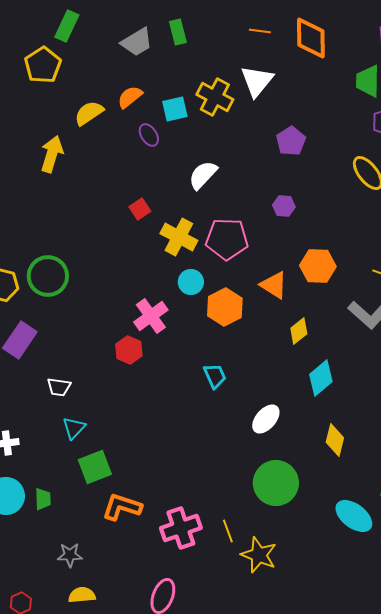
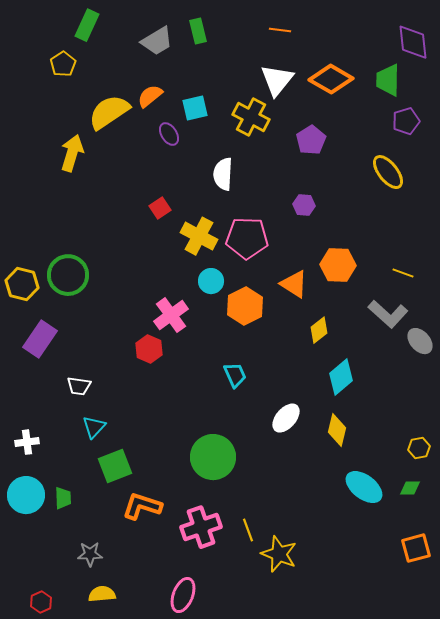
orange diamond: (311, 38) -> (331, 79), moved, turned -60
yellow pentagon: (43, 65) -> (63, 64), size x0.7
yellow cross: (215, 97) -> (251, 117), moved
yellow semicircle: (89, 113) -> (109, 112), size x1.4
white semicircle: (203, 175) -> (223, 174), turned -40
yellow diamond: (335, 440) -> (337, 430), moved
green circle: (276, 483) -> (213, 457), moved
cyan ellipse: (354, 516) -> (364, 487), moved

